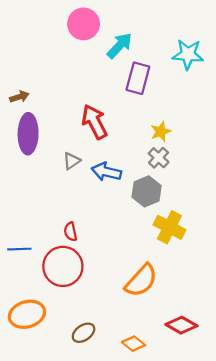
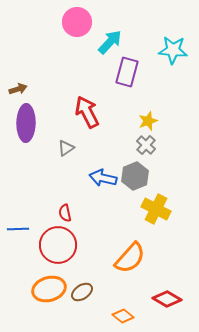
blue arrow: (106, 172) -> (103, 178), moved
orange ellipse: (27, 314) -> (49, 289), moved
brown ellipse: (84, 333) -> (82, 292), moved

